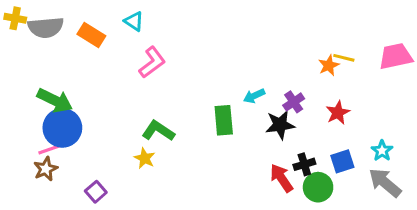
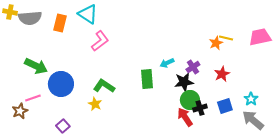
cyan triangle: (134, 21) -> (88, 14), size x1.5
orange rectangle: (91, 35) -> (60, 23), turned 72
blue circle: (62, 128) -> (61, 84), moved
brown star: (46, 169) -> (20, 111), moved
green circle: (318, 187) -> (190, 100), moved

